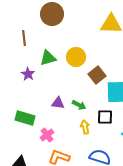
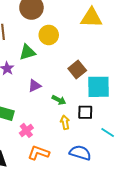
yellow circle: (76, 57) -> (49, 35), moved
purple triangle: (58, 103) -> (34, 86), moved, turned -32

